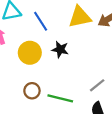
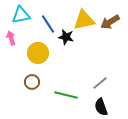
black star: (60, 49) -> (66, 37), moved
brown circle: (32, 91) -> (32, 82), moved

